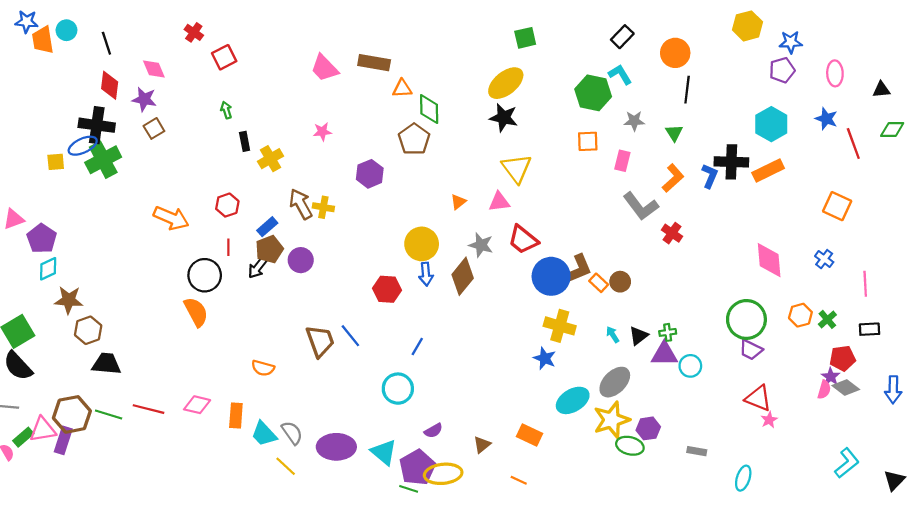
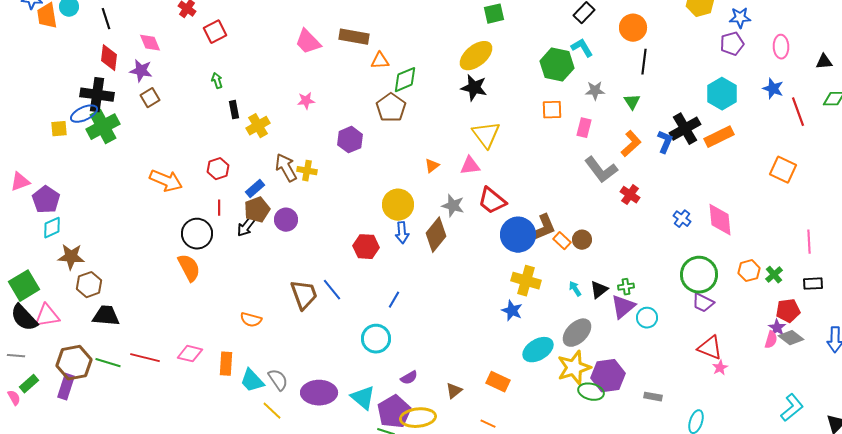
green diamond: (429, 109) -> (405, 80), turned 68
black cross: (731, 162) -> (685, 129), turned -32
blue cross: (824, 259) -> (682, 219), moved
purple triangle: (664, 354) -> (623, 307), turned -40
purple hexagon: (648, 428) -> (608, 376), size x1.5
pink triangle: (43, 430) -> (47, 316), moved

